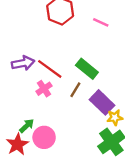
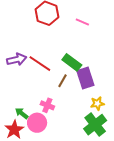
pink cross: (44, 89) -> (47, 105), moved, turned -32
purple rectangle: (102, 102) -> (85, 78), moved, turned 30
green arrow: (27, 126) -> (22, 113), turned -96

